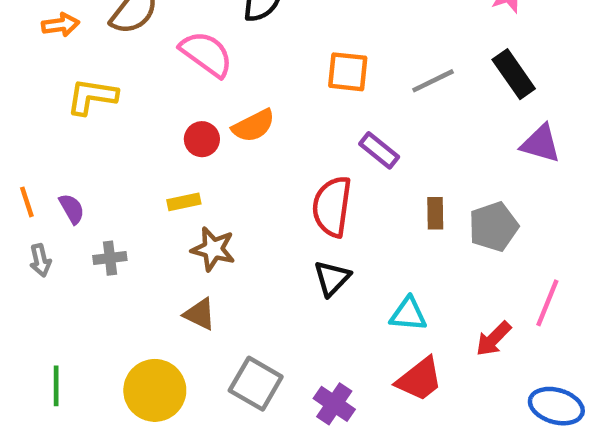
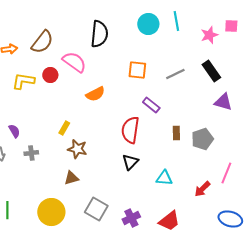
red circle: (202, 139) -> (50, 75), moved
yellow rectangle: (184, 202) -> (64, 128), turned -48
brown triangle: (200, 314) -> (71, 178), turned -42
red trapezoid: (419, 379) -> (169, 221), moved
purple cross: (334, 404) -> (131, 218), turned 30

